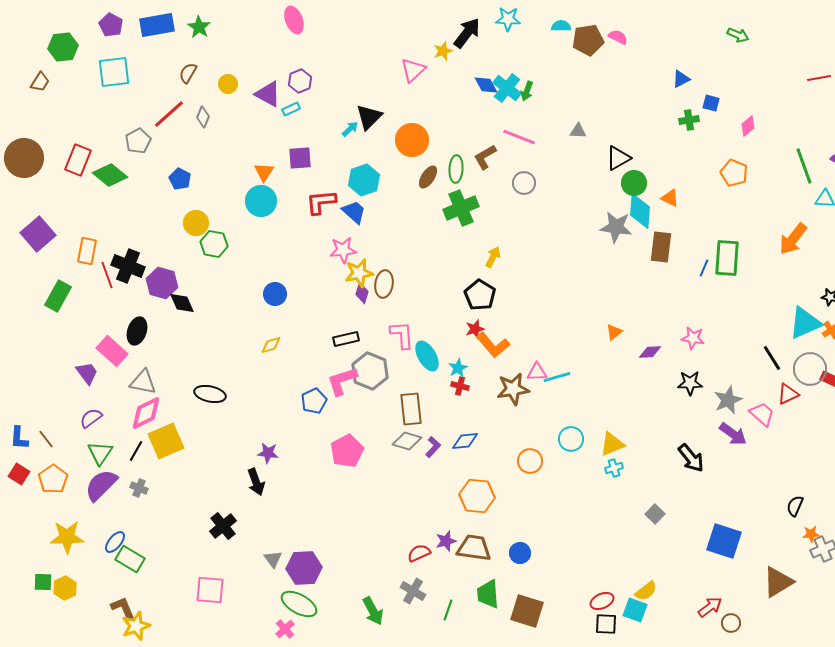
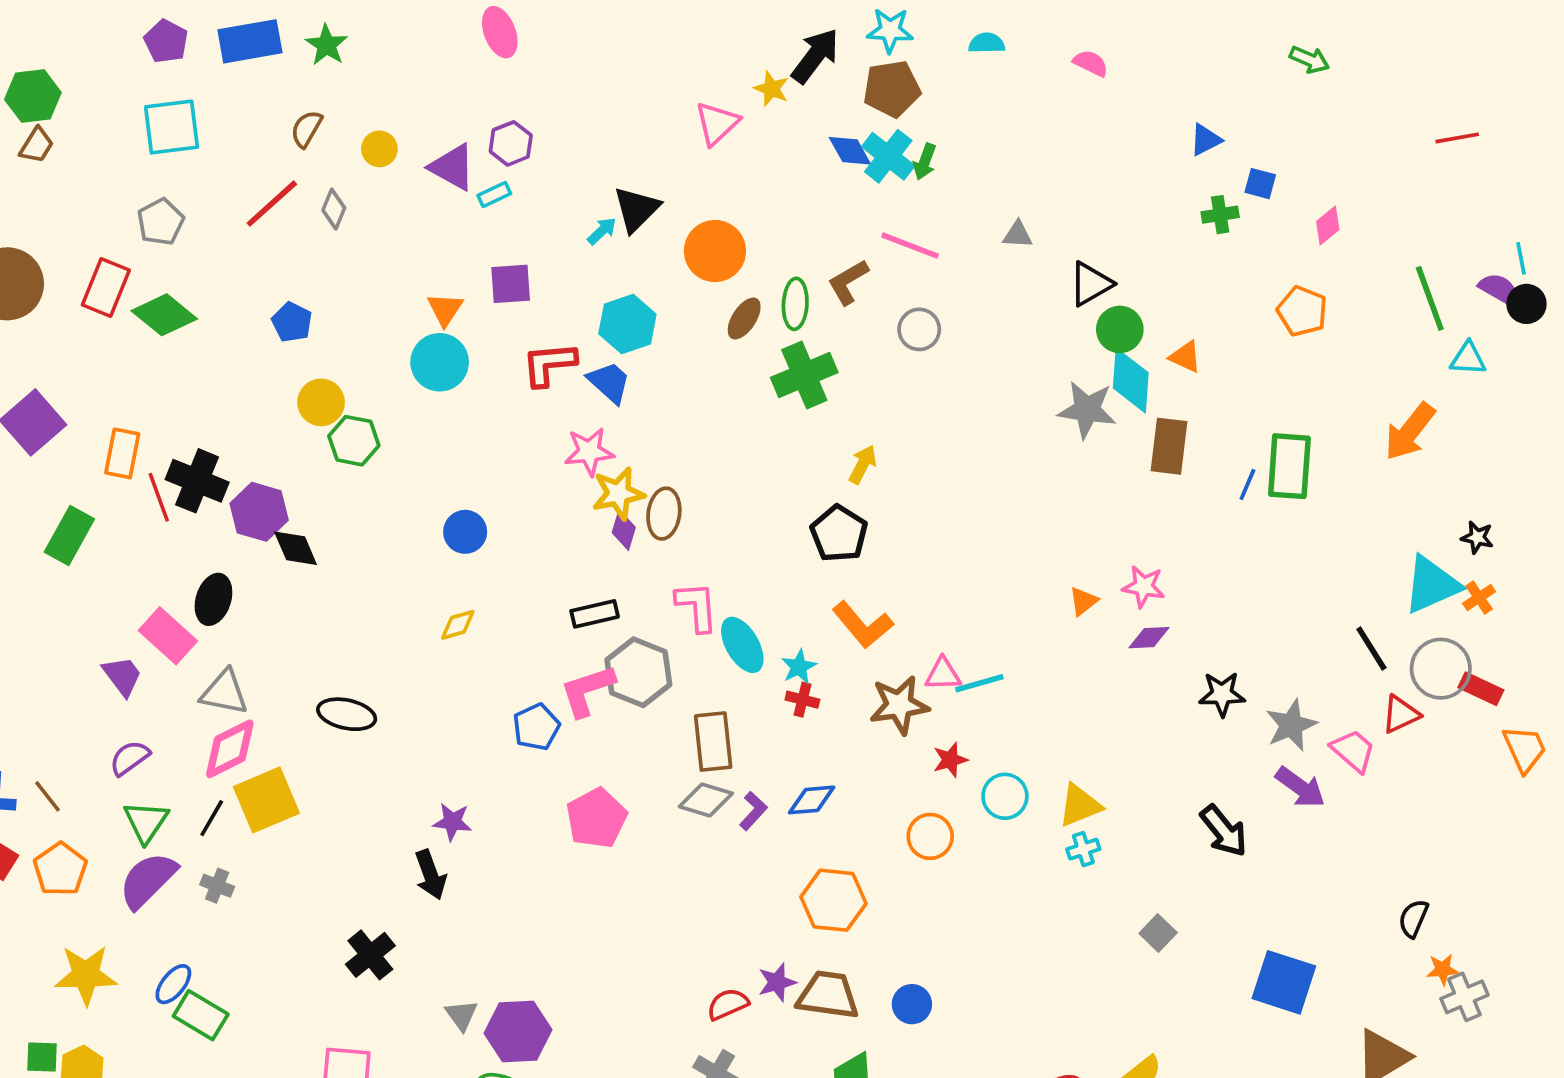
brown pentagon: (588, 40) -> (892, 89), moved
green hexagon: (63, 47) -> (33, 96), moved
yellow star: (443, 51) -> (771, 89), turned -30
gray pentagon: (138, 141) -> (161, 222), moved
red star: (475, 329) -> (950, 760), moved
pink star: (693, 338) -> (1144, 587), moved

